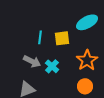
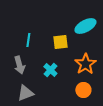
cyan line: (40, 37) -> (28, 40), moved
gray arrow: (32, 61) -> (19, 65), moved, turned 48

